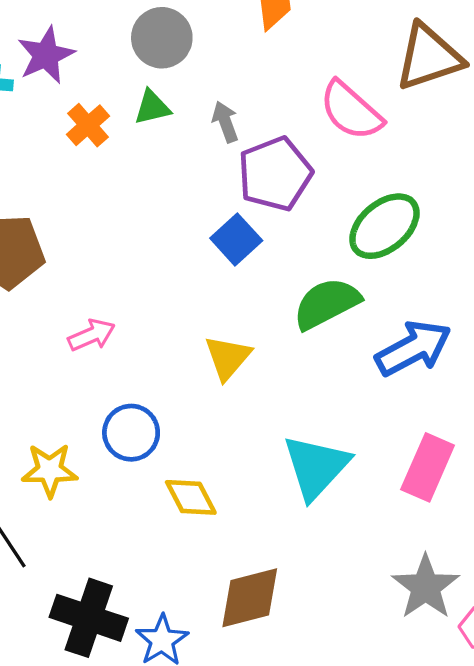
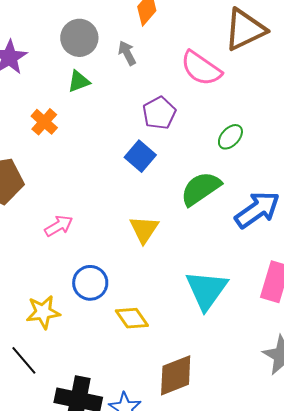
gray arrow: (225, 122) -> (127, 53), moved
orange cross: (88, 125) -> (44, 122), moved
purple pentagon: (275, 174) -> (159, 113), size x0.7
green ellipse: (384, 226) -> (230, 137), size x0.6

